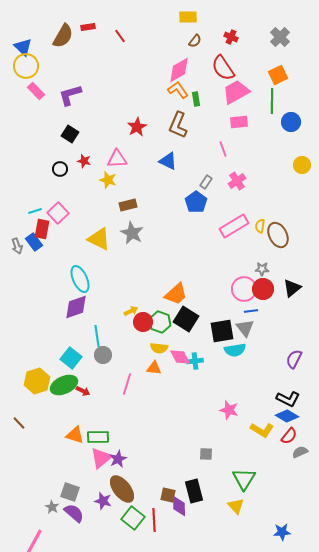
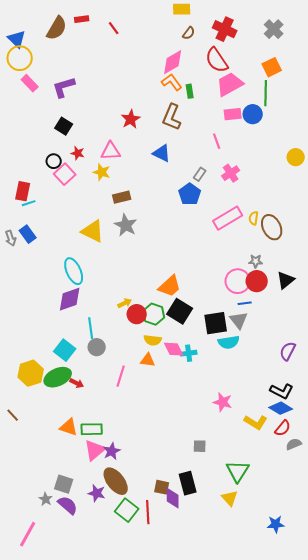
red cross: (231, 37) -> (225, 29), size x1.6
blue circle: (291, 122) -> (253, 114), moved
pink square: (58, 213) -> (65, 174), moved
red rectangle: (42, 229) -> (23, 191), moved

